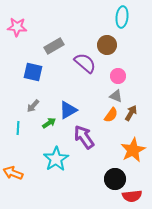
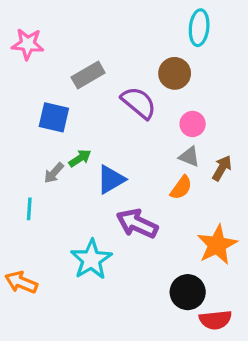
brown arrow: (131, 113) -> (222, 168), moved
green arrow: (49, 123) -> (80, 158), moved
purple arrow: (84, 137) -> (137, 224), turned -30

